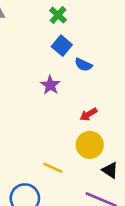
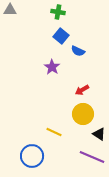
green cross: (58, 15) -> (58, 12), turned -32

